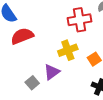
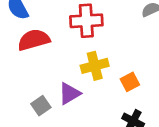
red cross: (80, 20) -> (86, 21), moved

